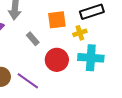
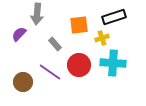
purple line: (28, 81) -> (50, 72), moved

